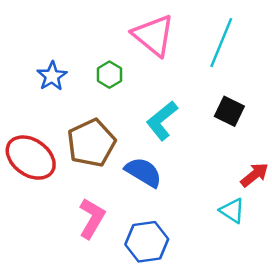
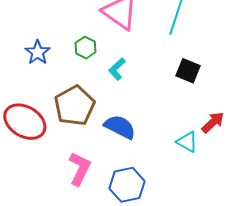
cyan L-shape: (162, 121) -> (117, 69), moved, size x0.7
cyan triangle: (232, 211) -> (187, 142), moved

